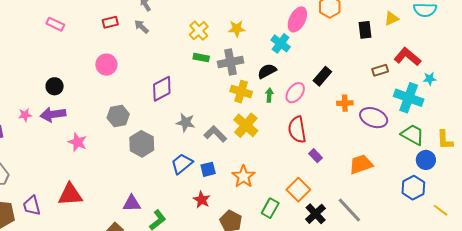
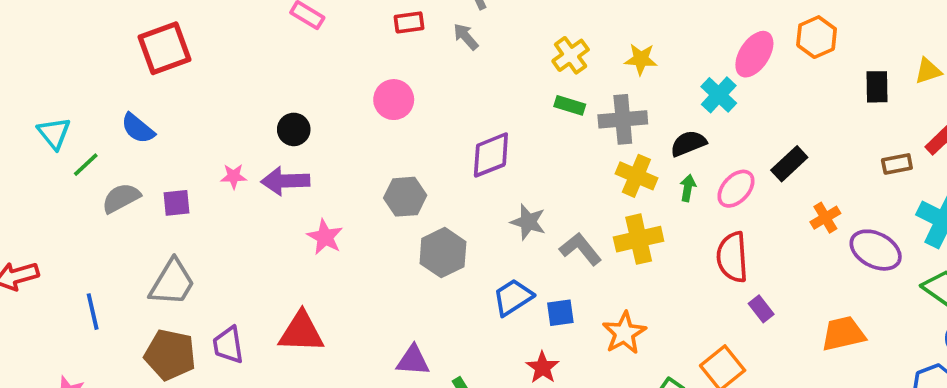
orange cross: (345, 103) -> (825, 218), turned -35
yellow cross: (246, 125) -> (639, 239), turned 30

